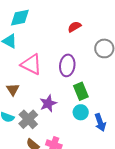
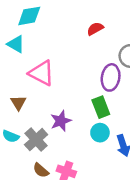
purple ellipse: (67, 65) -> (111, 77), moved

